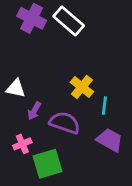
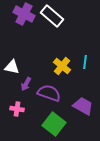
cyan line: (104, 106) -> (85, 62), moved
pink cross: (22, 144) -> (17, 109), turned 32
green square: (47, 164) -> (54, 124), moved, turned -35

